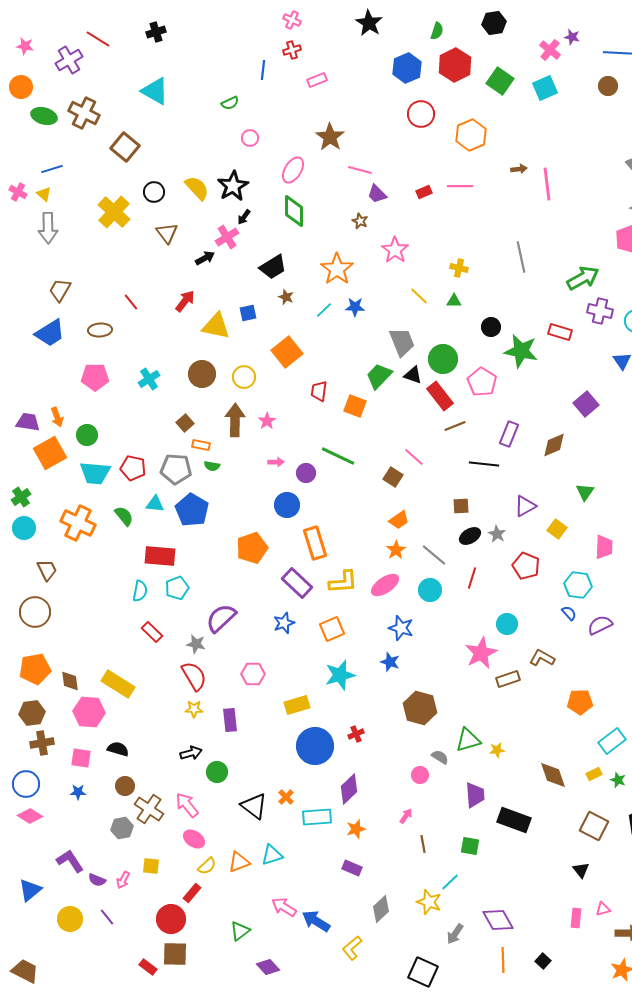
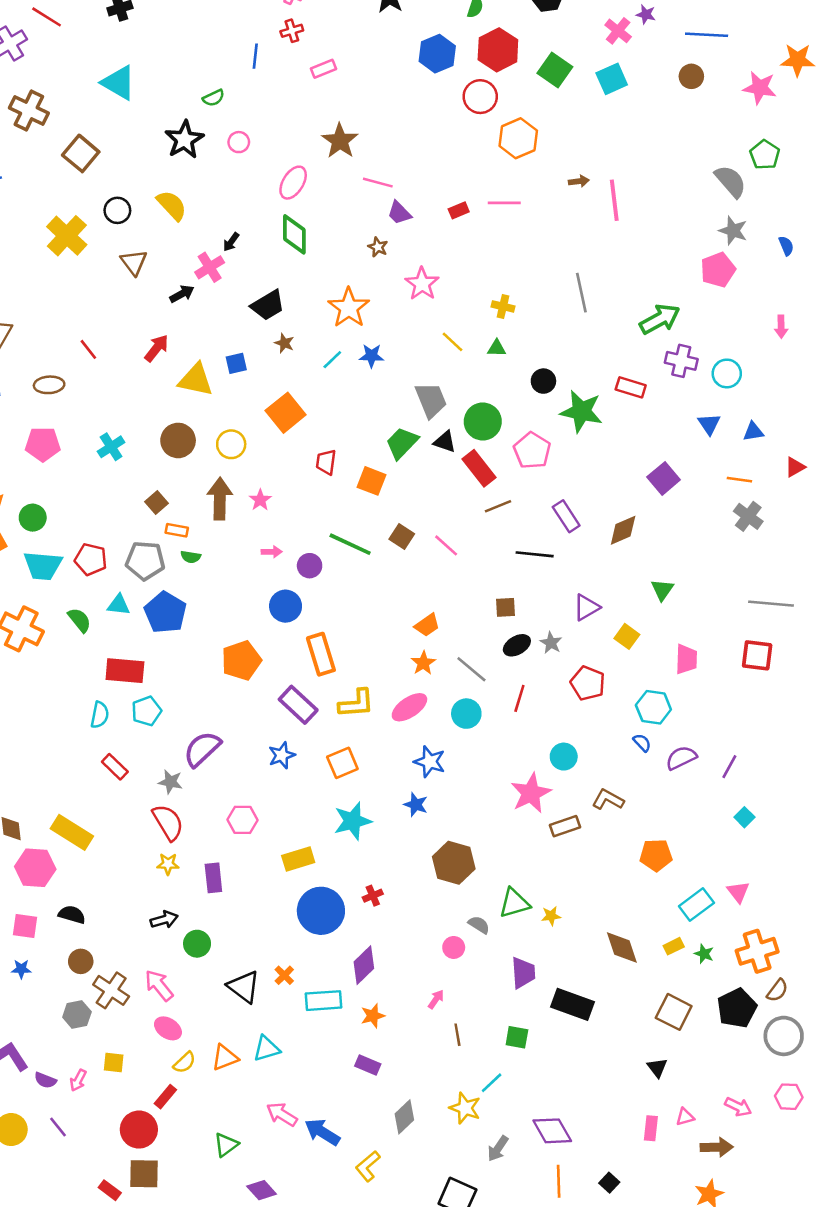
red circle: (421, 114) -> (480, 97), moved
black star: (233, 186) -> (184, 140), moved
purple rectangle: (509, 434) -> (566, 516), turned -55
brown square: (393, 477) -> (402, 537), moved

